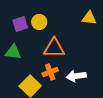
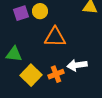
green triangle: (13, 52) -> (14, 54), moved
orange cross: (50, 72) -> (56, 74), moved

